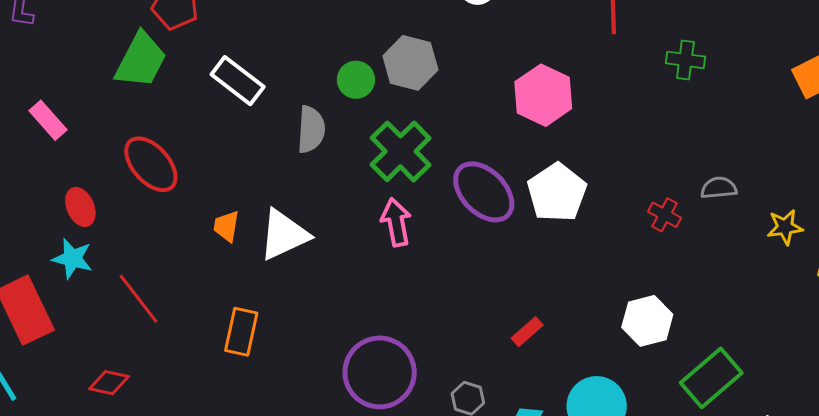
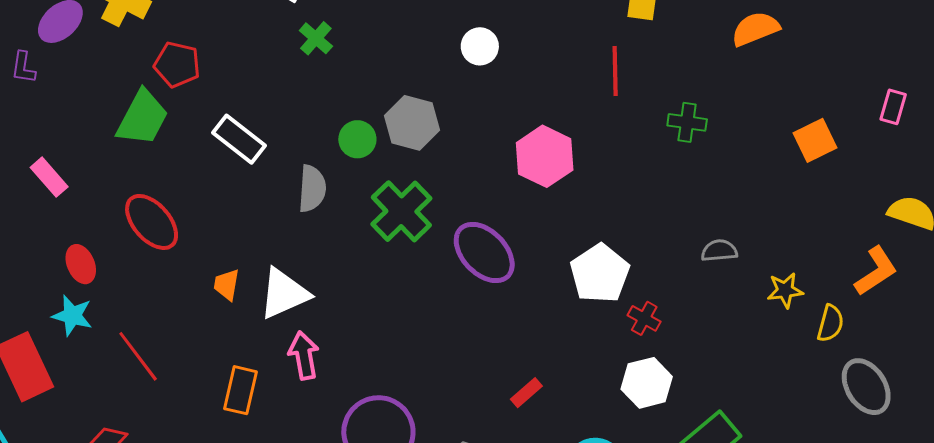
white pentagon: (557, 192) -> (600, 273), moved
red cross: (665, 215) -> (644, 318), moved
pink arrow: (396, 222) -> (304, 355), moved

